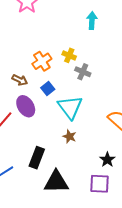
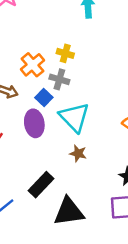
gray cross: (83, 72) -> (59, 79), moved
purple ellipse: (26, 106) -> (34, 123), moved, turned 30
black rectangle: (37, 158) -> (41, 185), turned 30

